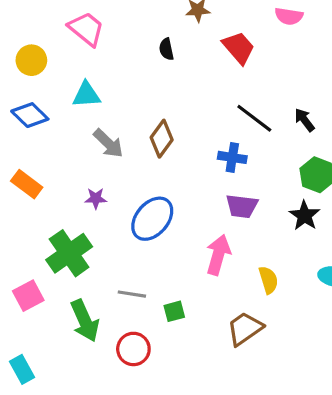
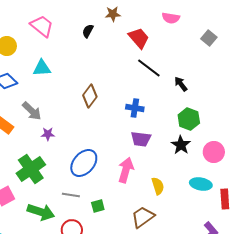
black semicircle: (166, 49) -> (88, 31), moved, turned 40
black line: (254, 118) -> (149, 68), moved
gray arrow: (108, 143) -> (32, 111), moved
blue ellipse: (152, 219) -> (84, 163), moved
green arrow: (85, 321) -> (41, 212), turned -48

